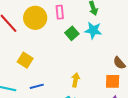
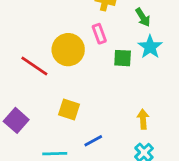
cyan star: (93, 30) -> (150, 47), turned -30
green square: (72, 33) -> (123, 58), turned -32

